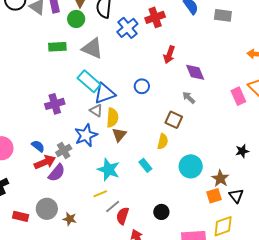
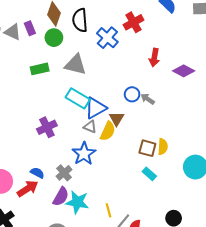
purple diamond: (195, 72) -> (184, 71), turned -30
gray arrow: (189, 98) -> (148, 99), moved
yellow semicircle: (112, 118) -> (108, 131), turned 30
brown square: (174, 120) -> (147, 148), moved
brown triangle: (119, 135) -> (116, 119), moved
red arrow: (45, 162) -> (28, 189), moved
cyan star: (109, 170) -> (77, 202), moved
yellow line: (100, 194) -> (109, 210), turned -72

